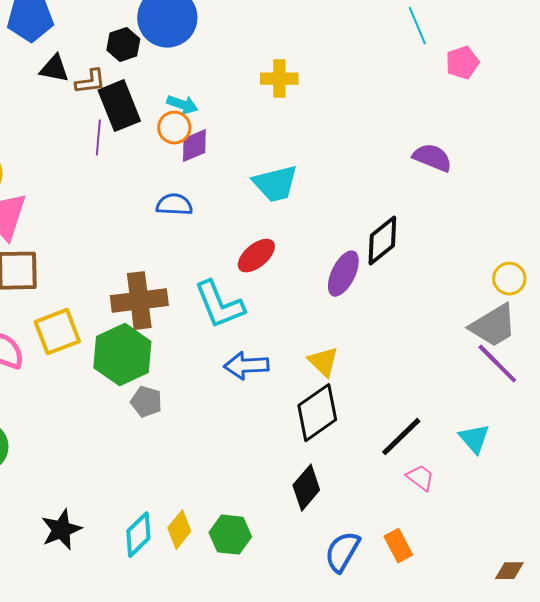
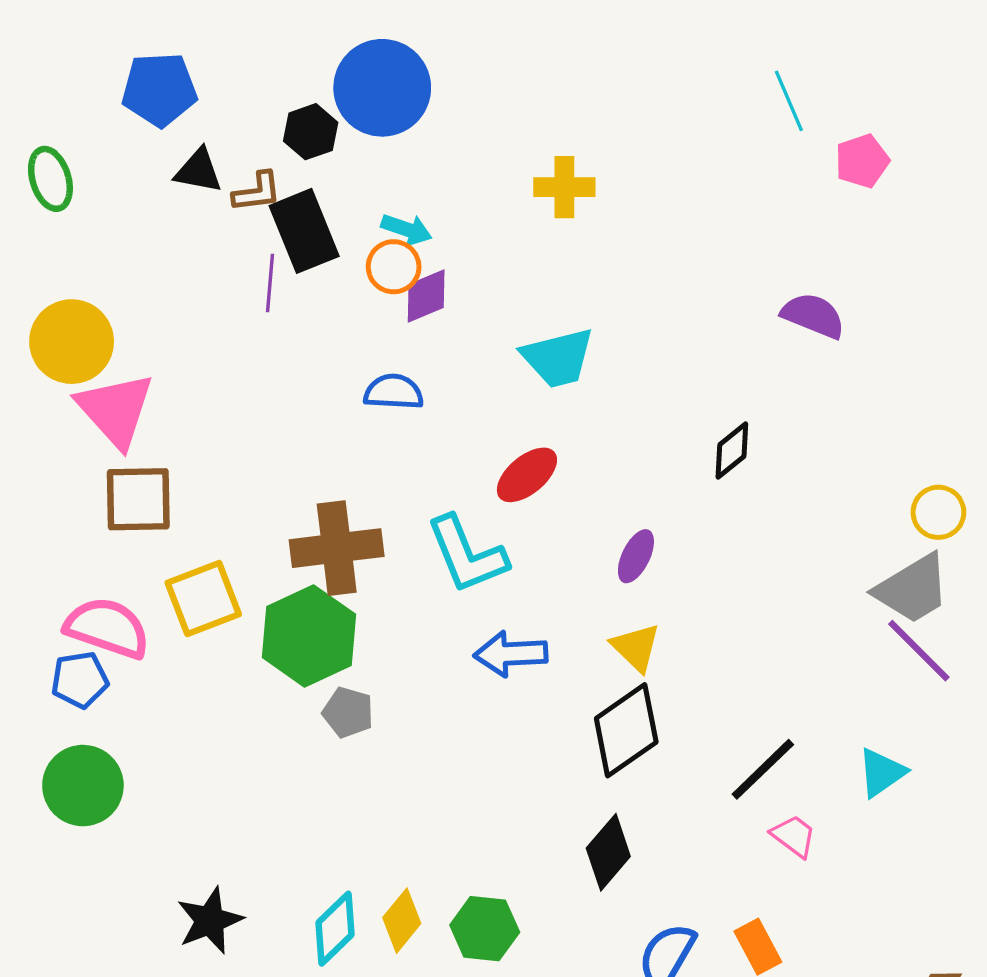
black diamond: (382, 241) -> (732, 451), size x0.7
purple ellipse: (343, 274) -> (636, 556), moved, size x0.7
cyan triangle: (474, 439) -> (882, 773), turned 36

